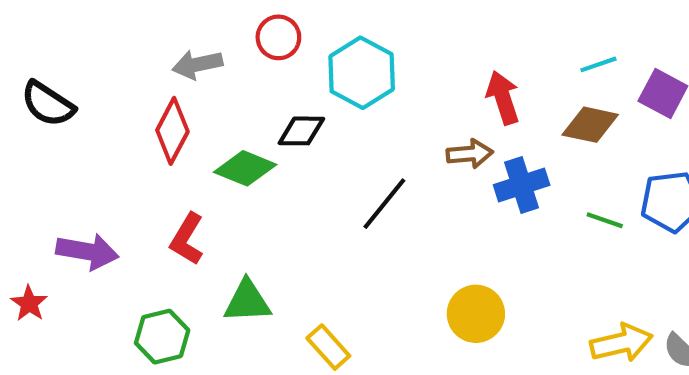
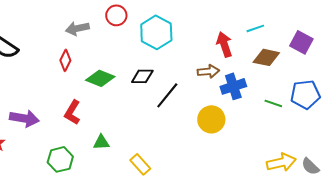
cyan line: (598, 64) -> (255, 28), moved
red diamond: (172, 131) -> (65, 60), size x0.7
black diamond: (301, 131) -> (142, 76), moved
green triangle: (247, 301) -> (101, 142), size x0.7
yellow circle: (476, 314) -> (211, 119), moved

